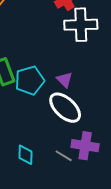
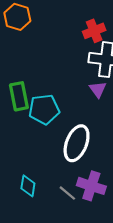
purple triangle: (65, 80) -> (98, 89), moved
white ellipse: (65, 108) -> (77, 143), turned 60

